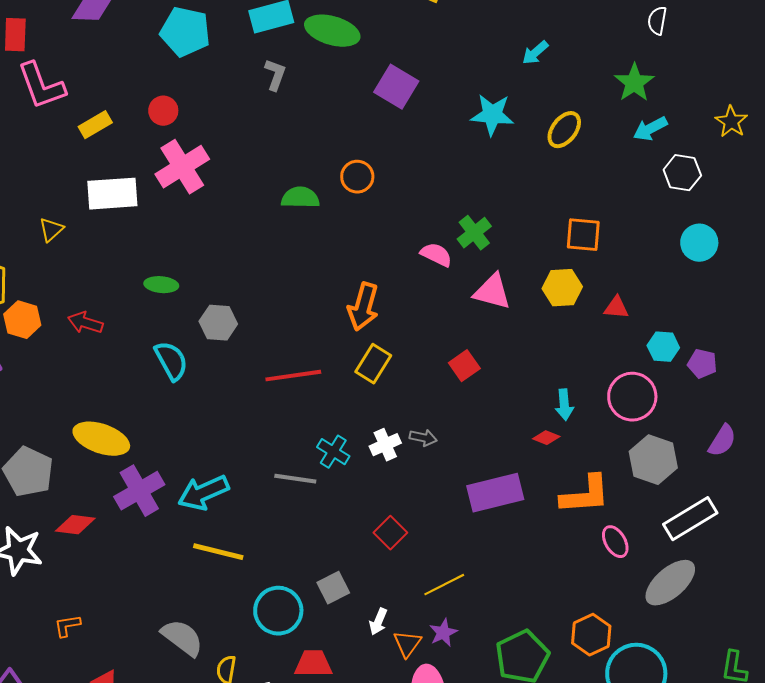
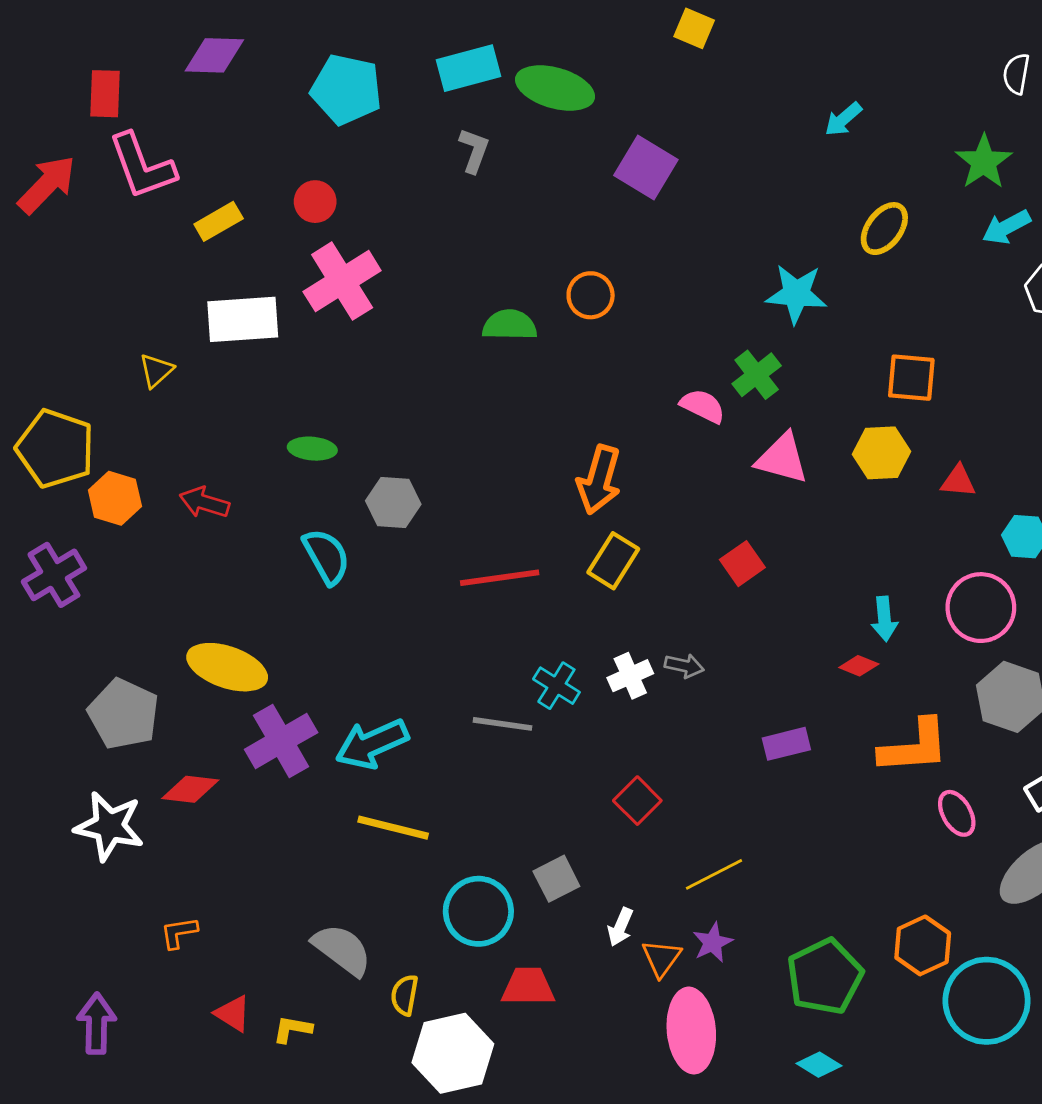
cyan star: (492, 115) -> (796, 294), moved
purple rectangle: (495, 493) -> (786, 744), size x0.6

